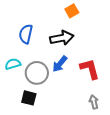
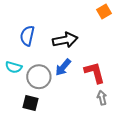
orange square: (72, 11) -> (104, 12), moved
cyan semicircle: (13, 64) -> (14, 67), turned -147
gray arrow: (94, 102) -> (102, 98), moved

